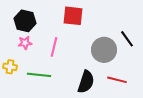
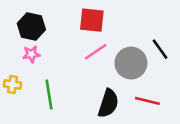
pink line: (54, 47) -> (96, 52), moved, turned 42
green line: (39, 75) -> (49, 95), turned 75

